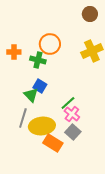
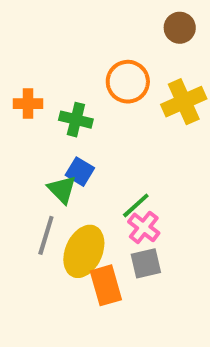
orange circle: (50, 44) -> (128, 82), moved
yellow ellipse: (42, 126) -> (84, 251), turned -60
gray square: (73, 132) -> (146, 263), turned 35
orange rectangle: (53, 143) -> (106, 285), turned 42

